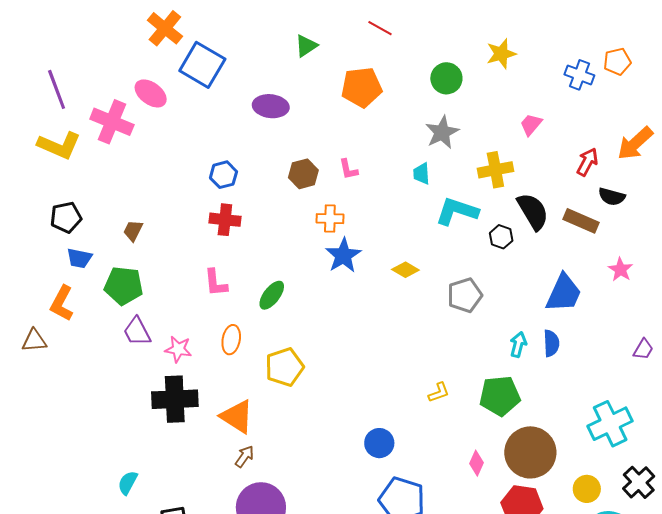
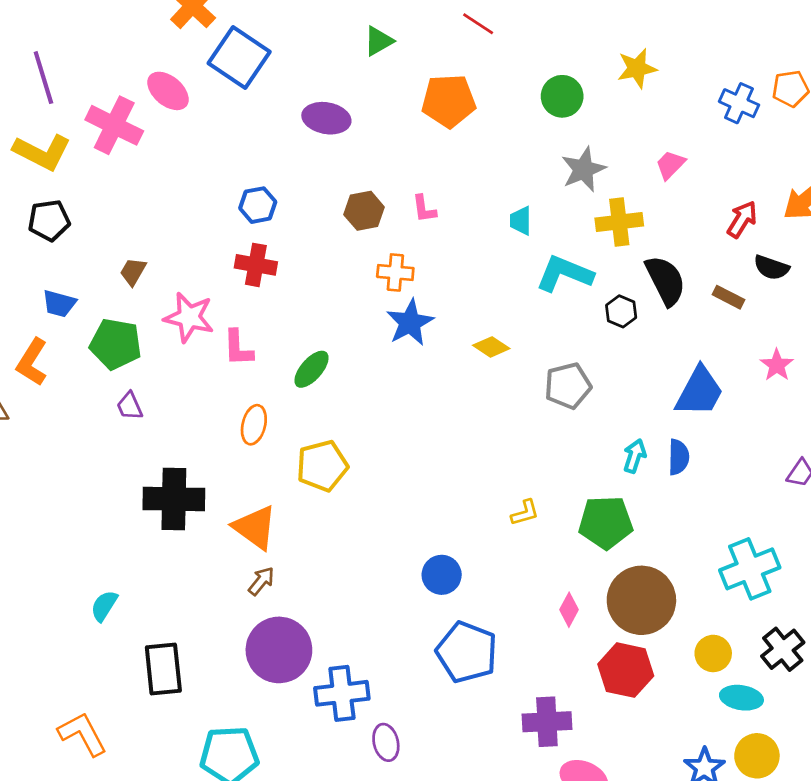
gray star: (442, 132) -> (583, 169), moved
black pentagon: (66, 217) -> (49, 220), moved
brown rectangle: (581, 221) -> (728, 297), size x0.7
purple trapezoid: (137, 332) -> (130, 406), size x0.7
pink star: (178, 349) -> (189, 317), moved, size x1.4

